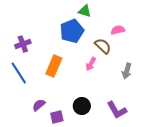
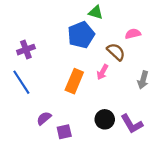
orange rectangle: (54, 66) -> (74, 81), moved
black circle: (82, 106) -> (105, 119), moved

